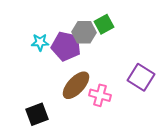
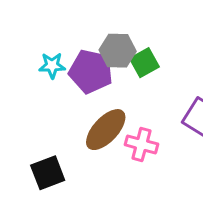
green square: (104, 24) -> (144, 63), moved

